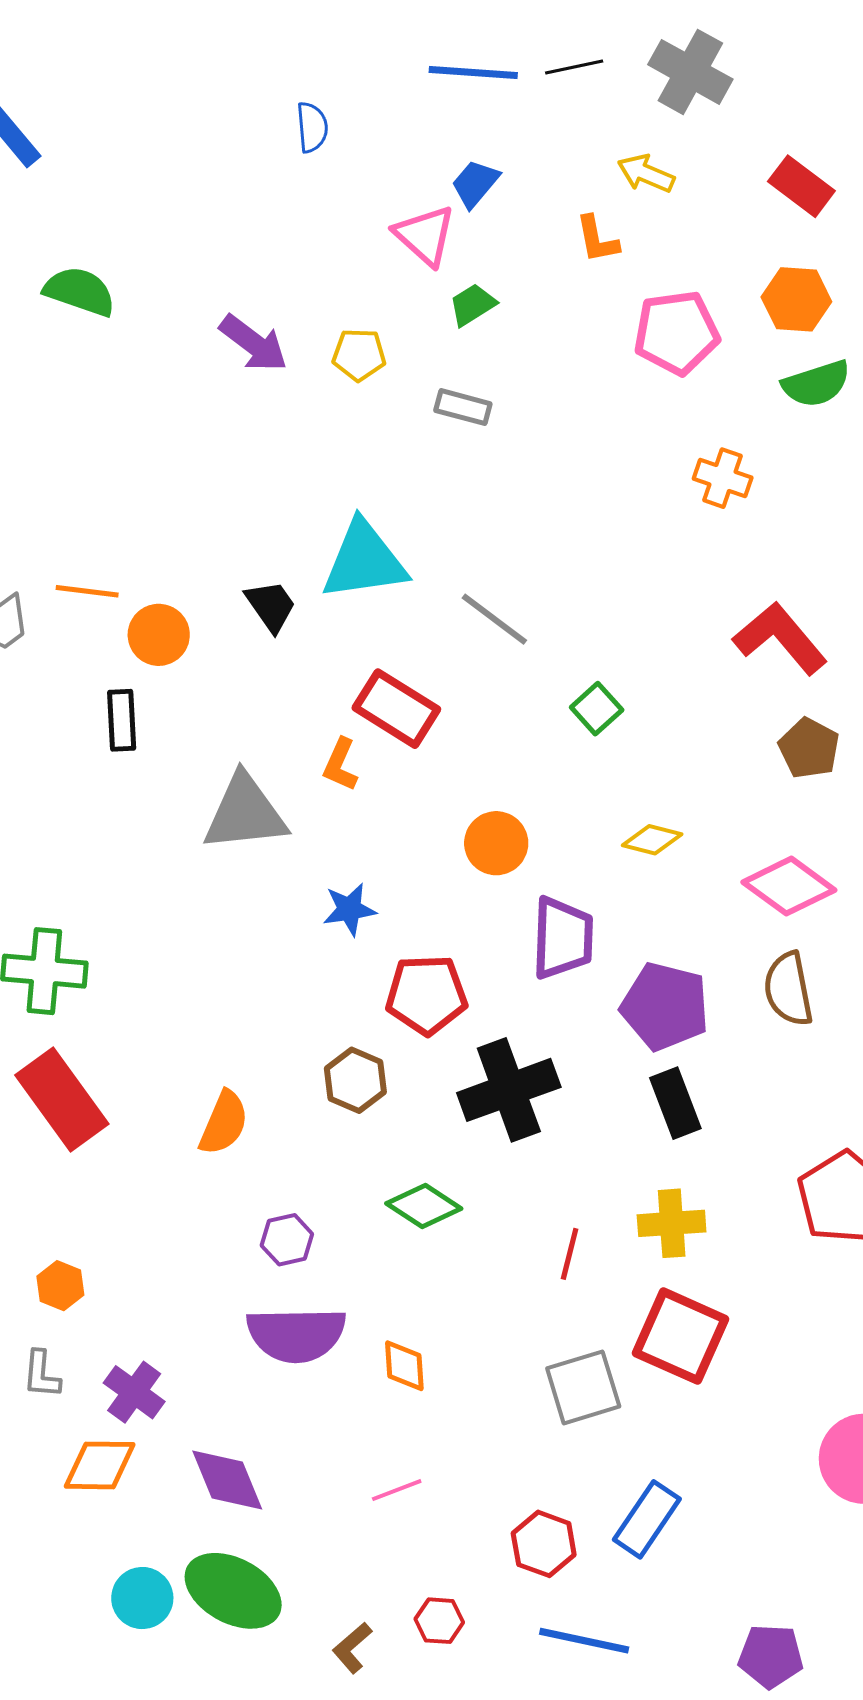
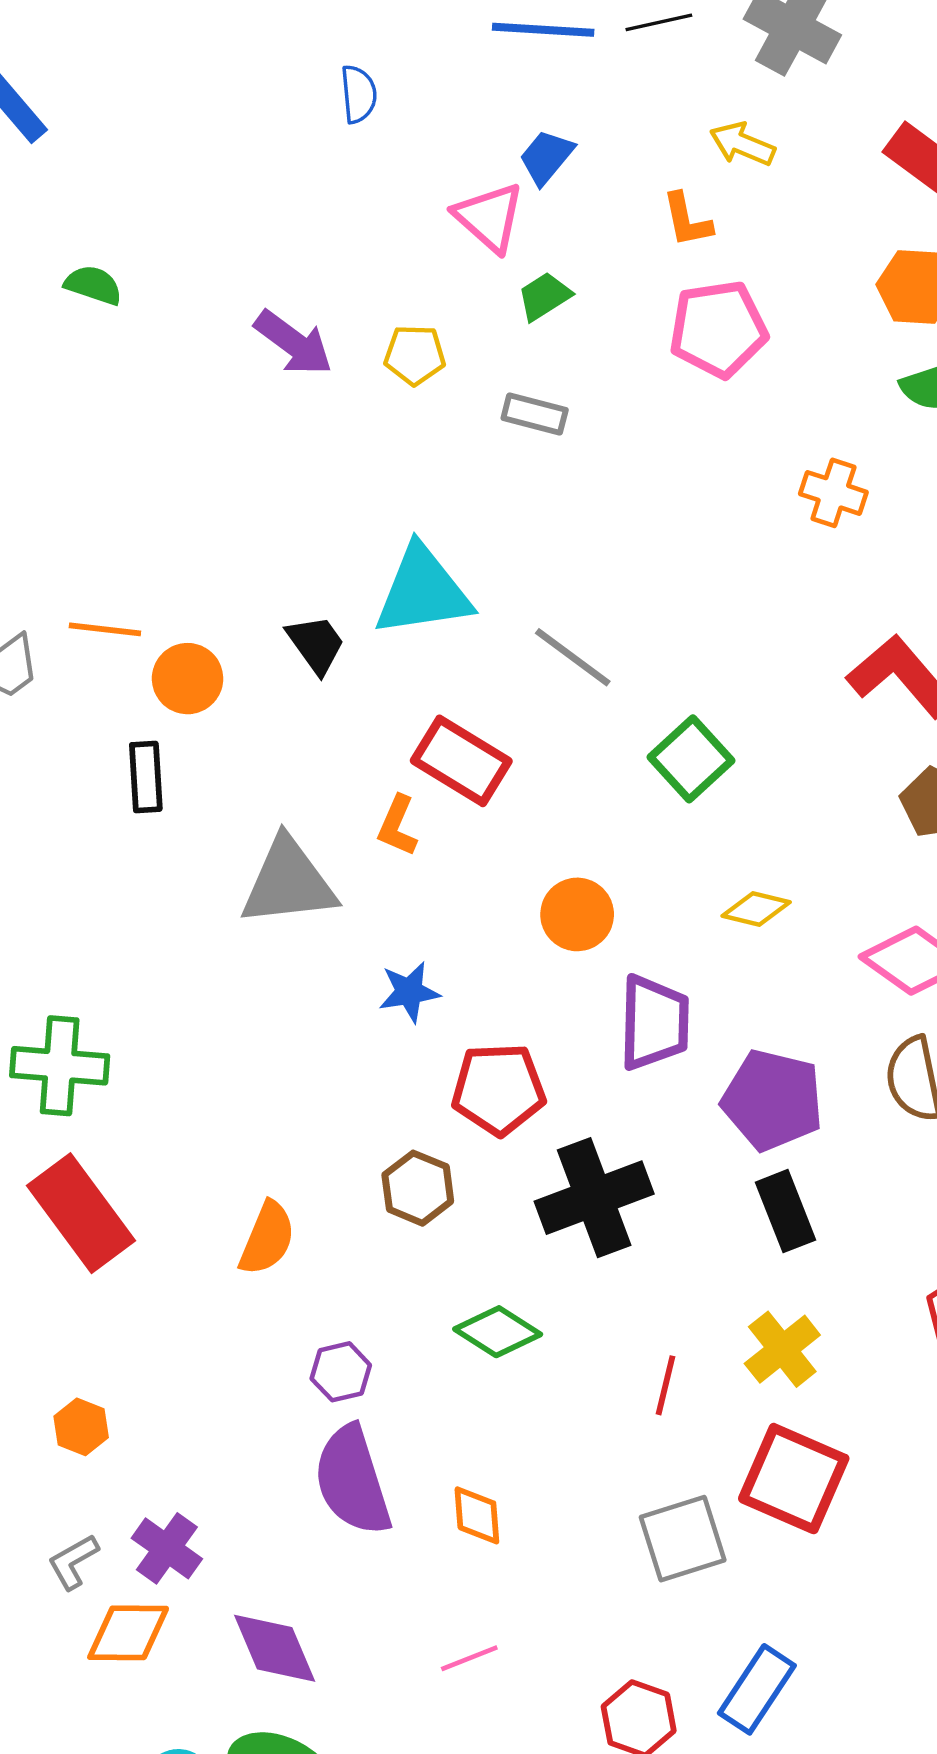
green semicircle: (80, 291) -> (93, 285), size x0.7
pink pentagon: (676, 333) -> (718, 329), moved
green square: (597, 709) -> (691, 759), size x1.4
yellow cross: (672, 1223) -> (782, 1349), turned -34
purple semicircle: (296, 1334) -> (352, 1481), turned 74
gray L-shape: (41, 1374) -> (73, 1562), moved, turned 56

